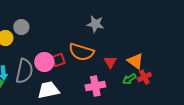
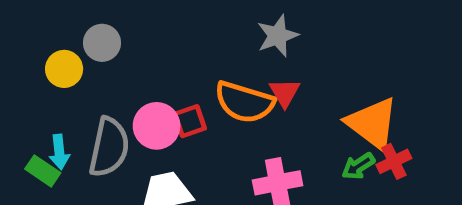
gray star: (95, 24) -> (278, 36), turned -30
orange triangle: (135, 61) -> (372, 123), size x1.4
red triangle: (110, 62) -> (285, 93), moved

